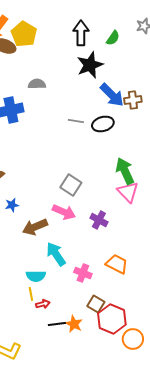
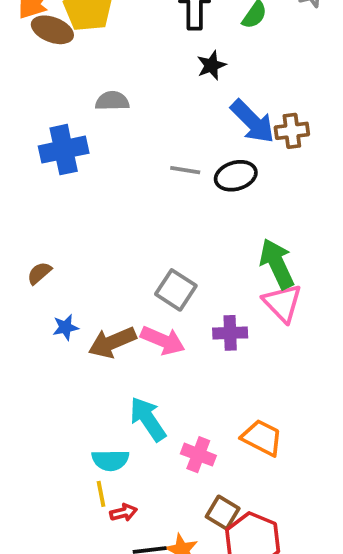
black star: (90, 65) -> (211, 65), size x0.6
purple cross: (99, 220) -> (230, 333), moved, turned -30
brown arrow: (35, 227) -> (112, 342), moved

